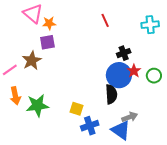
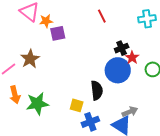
purple square: (47, 42) -> (58, 33), moved
red star: (134, 71) -> (132, 58), moved
black semicircle: (111, 94) -> (97, 90), moved

